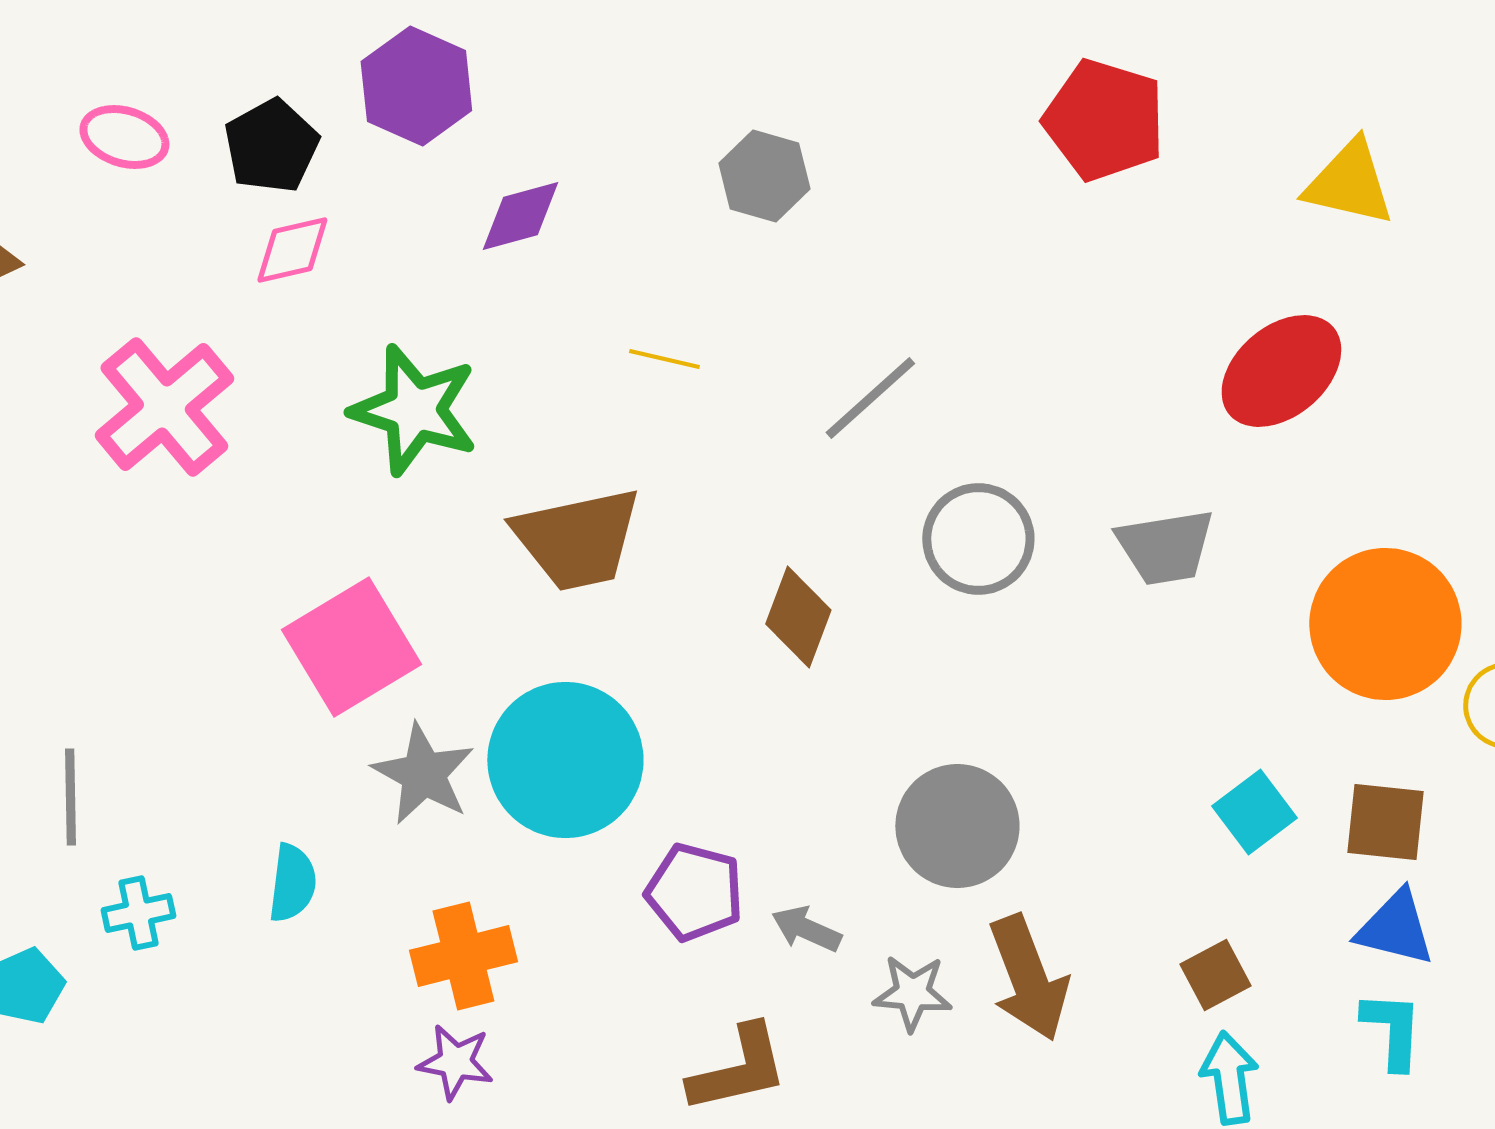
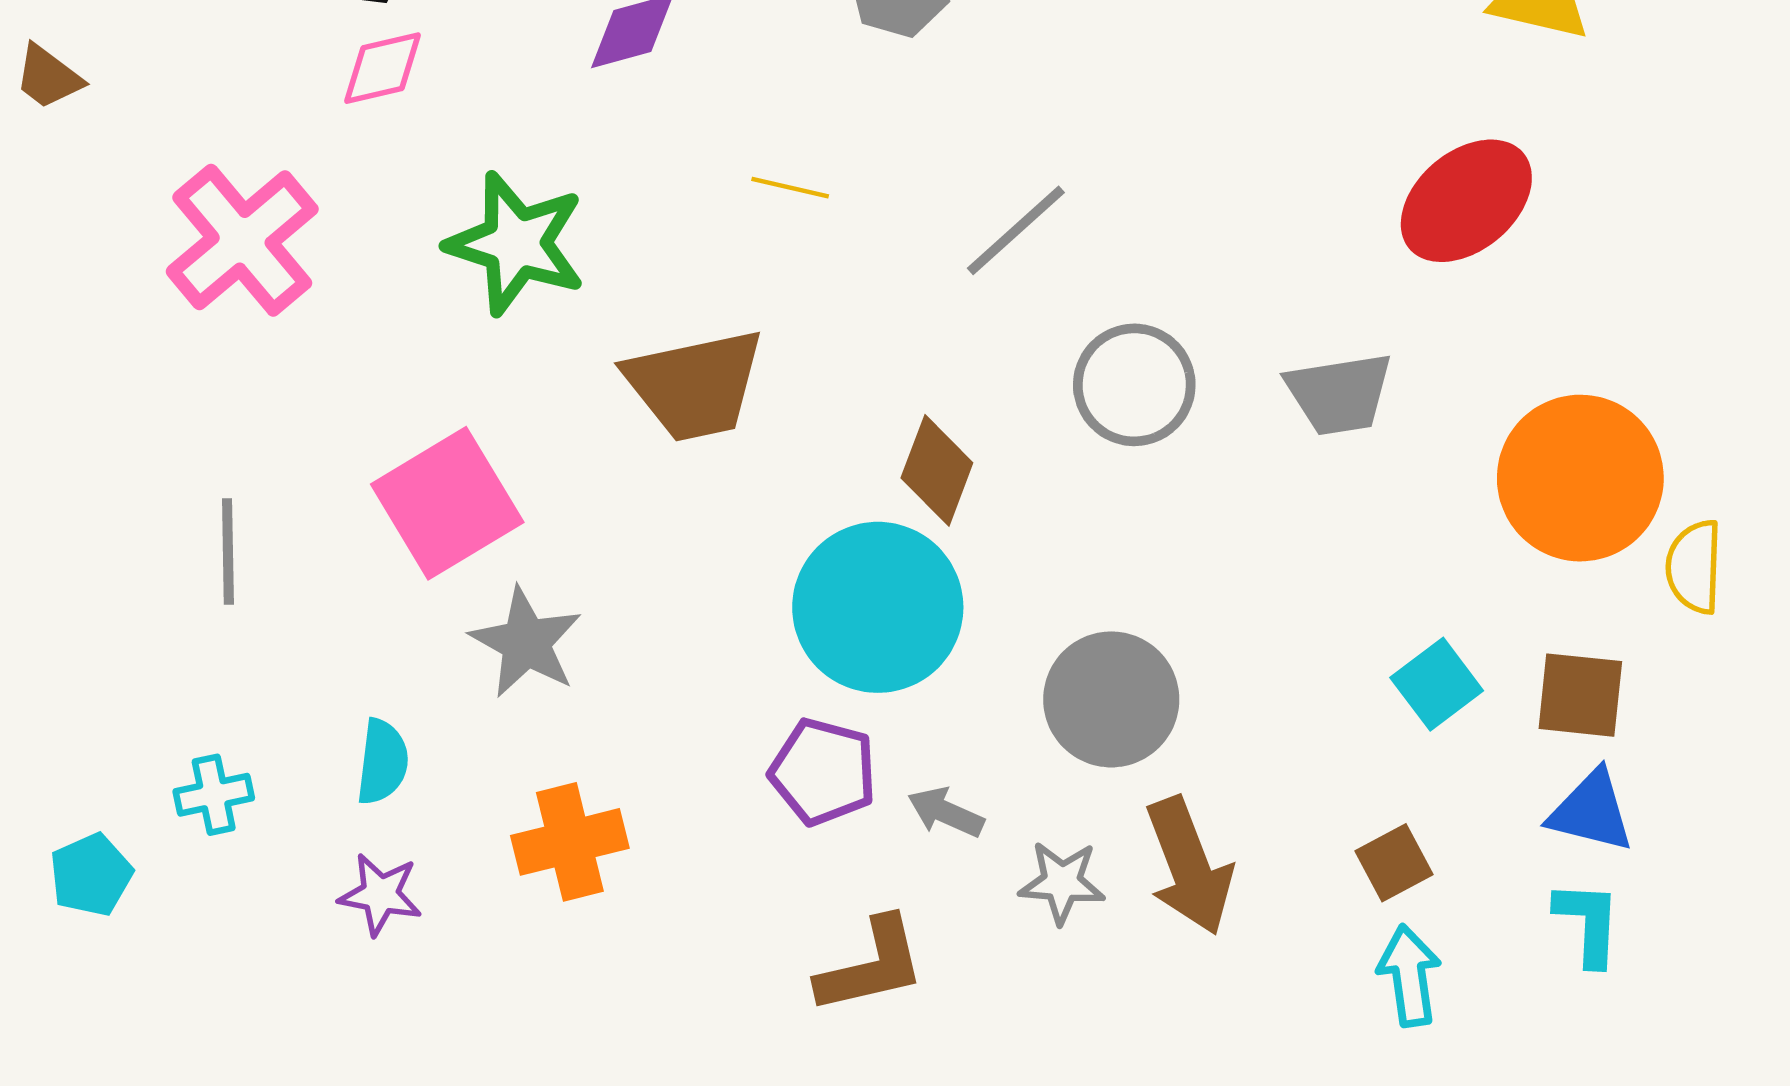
cyan circle: (565, 760) -> (878, 607), moved
gray line: (70, 797) -> (228, 551), moved
purple star: (455, 1062) -> (380, 894), moved

